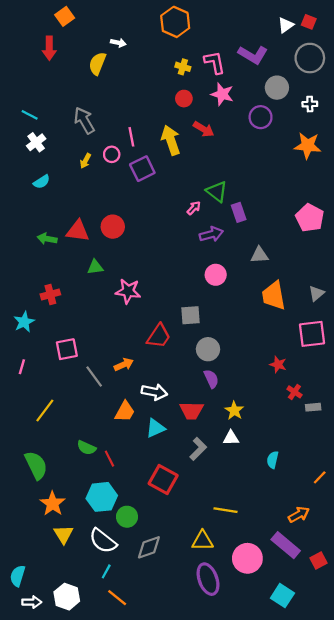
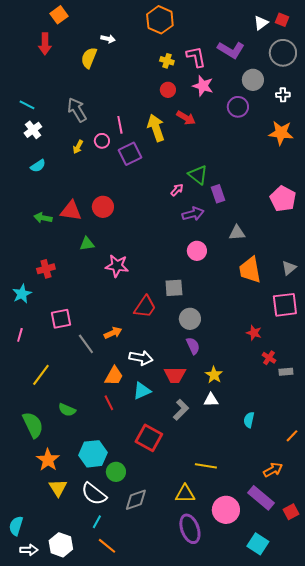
green semicircle: (86, 448) -> (67, 410), moved
red line: (109, 459) -> (109, 403), moved

